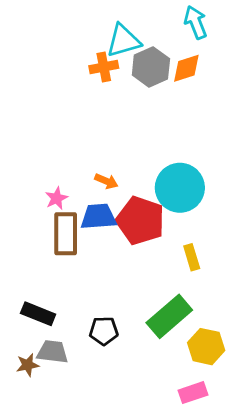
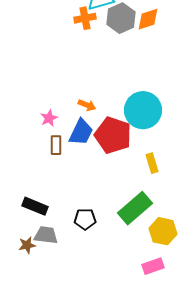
blue trapezoid: (98, 217) -> (81, 132), turned 120
brown rectangle: (66, 234) -> (56, 145), size x0.6

